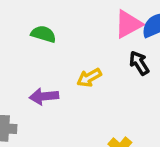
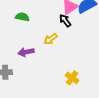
black arrow: (139, 63) -> (65, 21), moved

